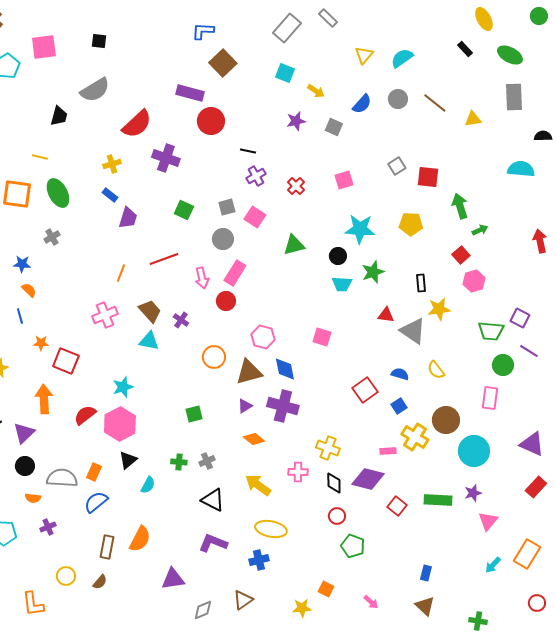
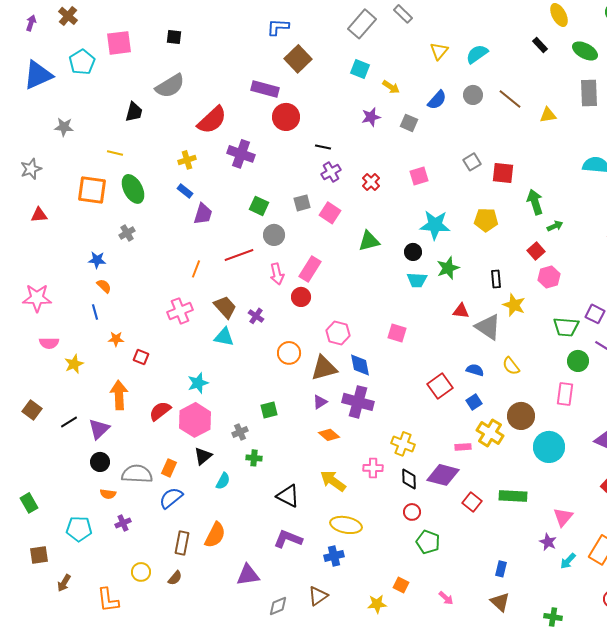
gray circle: (223, 239) -> (274, 235), moved
yellow star: (439, 309) -> (514, 305), turned 30
red square: (66, 361) -> (141, 357), size x0.6
gray cross: (207, 461) -> (240, 432), moved
purple star: (473, 493) -> (548, 542), moved, turned -30

